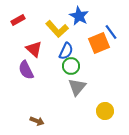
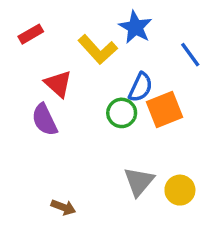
orange square: (99, 43) -> (165, 109), moved
blue semicircle: (66, 51) -> (141, 87), moved
gray triangle: (77, 87) -> (139, 182), moved

